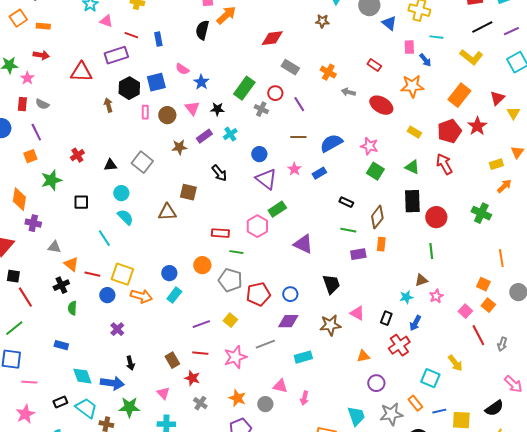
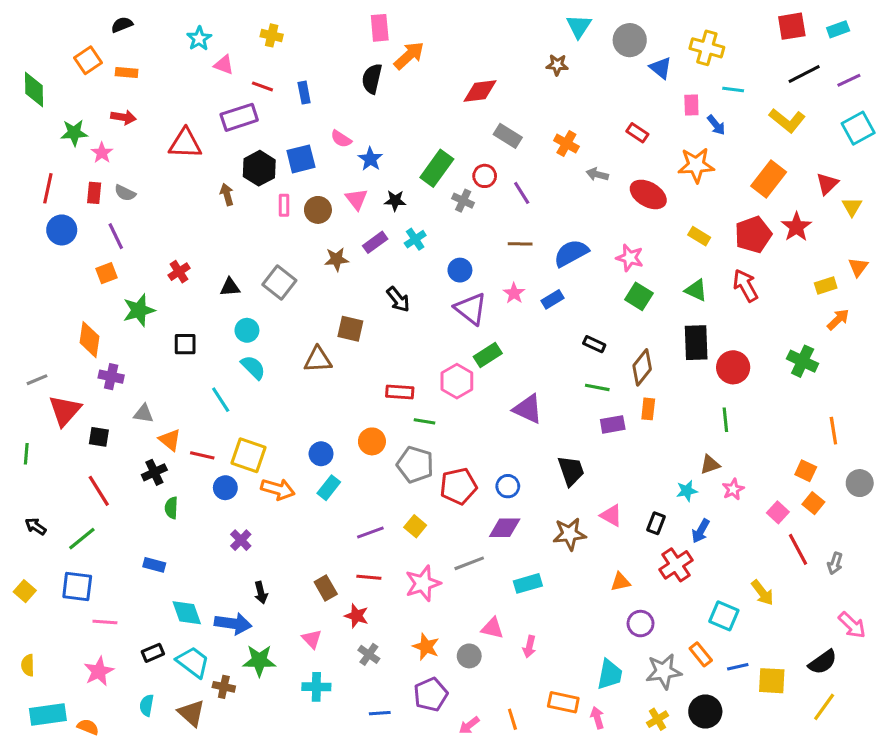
black square: (13, 276) -> (99, 437), moved
cyan trapezoid: (356, 416) -> (610, 674), turned 30

